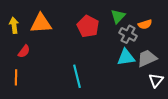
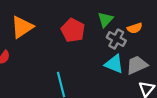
orange triangle: (41, 23) -> (22, 27), turned -30
cyan triangle: (126, 57) -> (114, 64), turned 30

